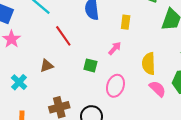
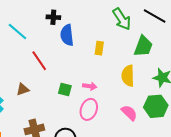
pink arrow: (115, 48) -> (90, 86), moved, turned 56
yellow semicircle: (149, 64) -> (128, 76), moved

